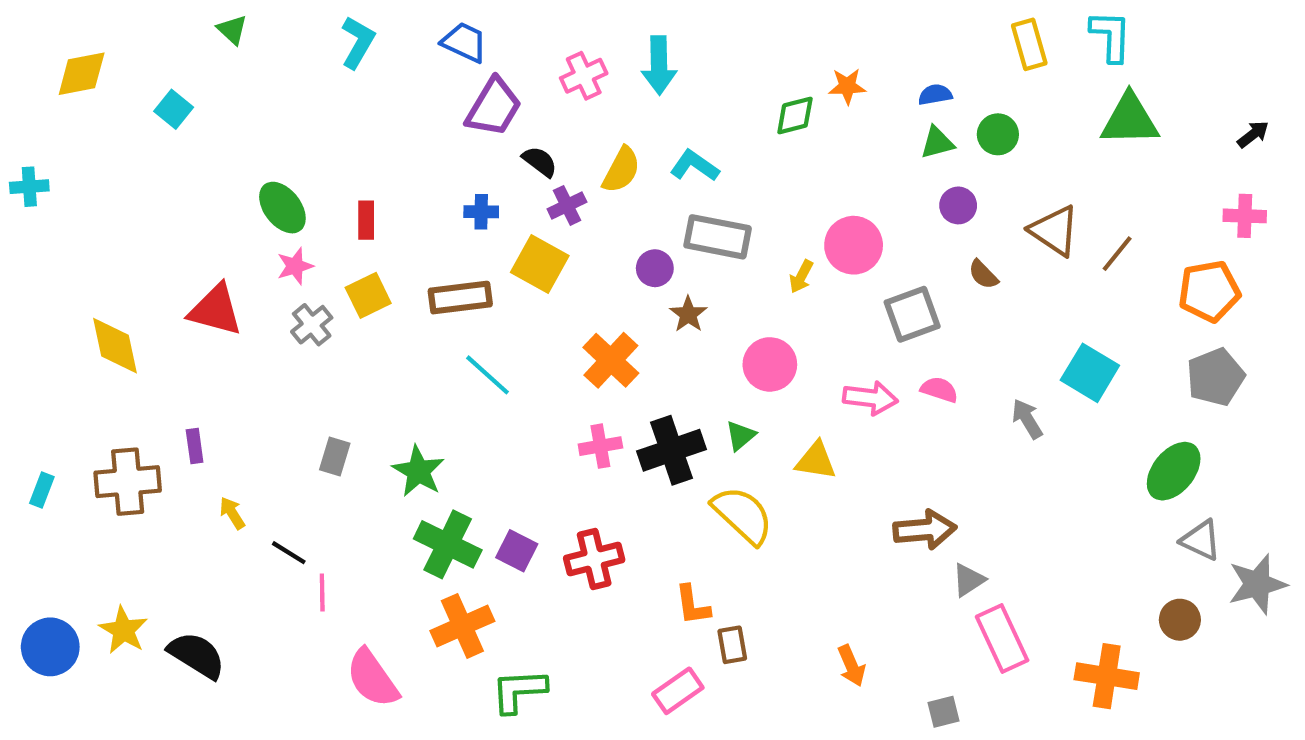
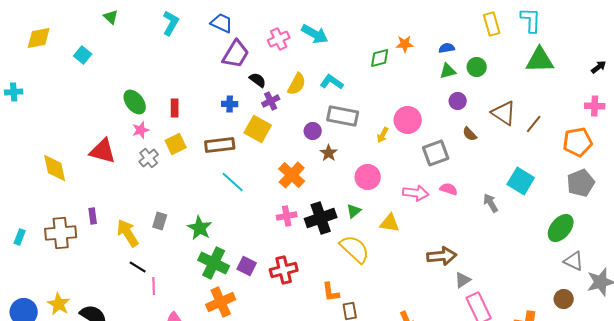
cyan arrow: (659, 65) -> (315, 34), turned -60
yellow arrow: (232, 513) -> (128, 233), moved, size x1.8

